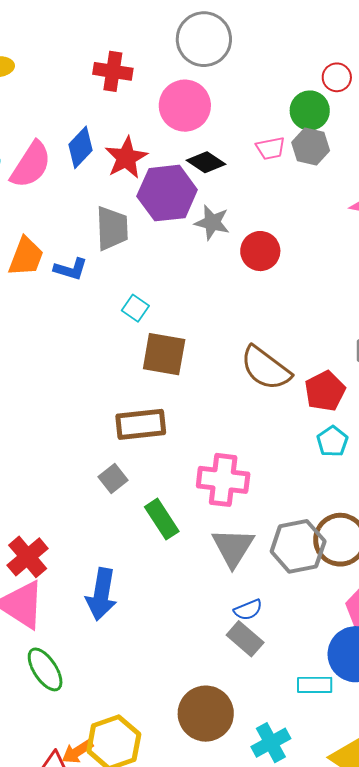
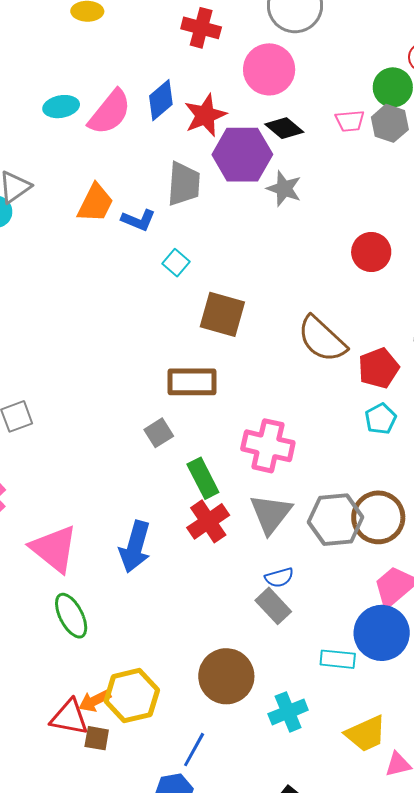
red circle: (260, 251) -> (371, 252), moved
cyan square: (135, 308) -> (176, 263), moved
red cross: (28, 557) -> (208, 521), moved

